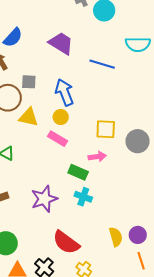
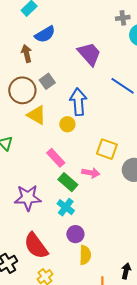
gray square: (29, 82) -> (47, 81), turned 35
pink rectangle: (57, 139) -> (56, 158), moved
purple circle: (138, 235) -> (75, 234), moved

